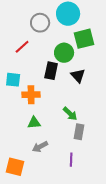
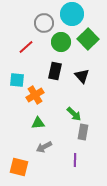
green square: (84, 39) -> (88, 39), turned -30
green circle: (64, 53) -> (61, 42), moved
orange cross: (31, 95) -> (35, 95), turned -30

